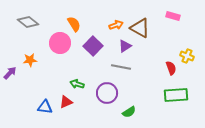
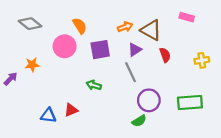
purple square: (93, 46) -> (100, 50), turned 36
yellow cross: (187, 56) -> (202, 60), turned -32
gray line: (121, 67) -> (130, 72), turned 54
red semicircle: (171, 68) -> (165, 55), moved
green arrow: (77, 84) -> (94, 85), moved
purple circle: (107, 93) -> (149, 100), moved

